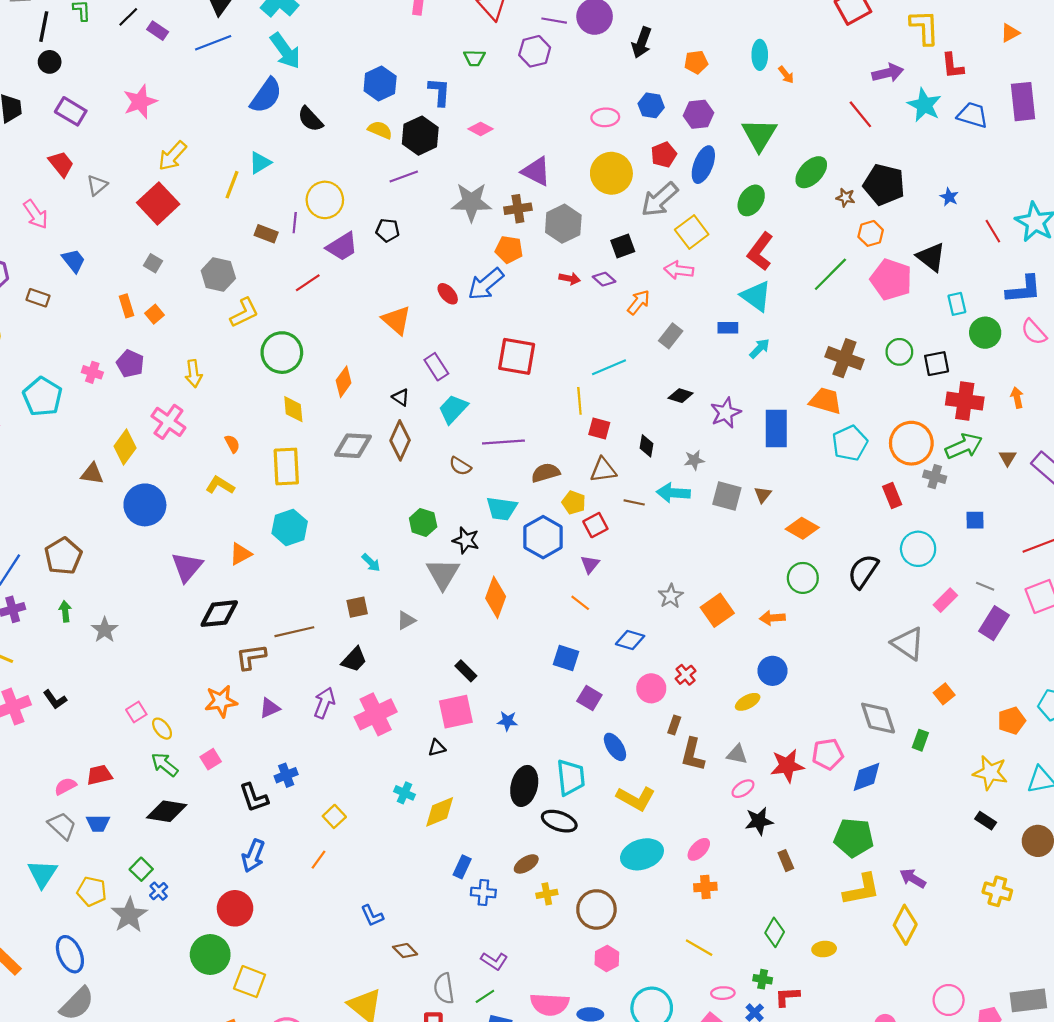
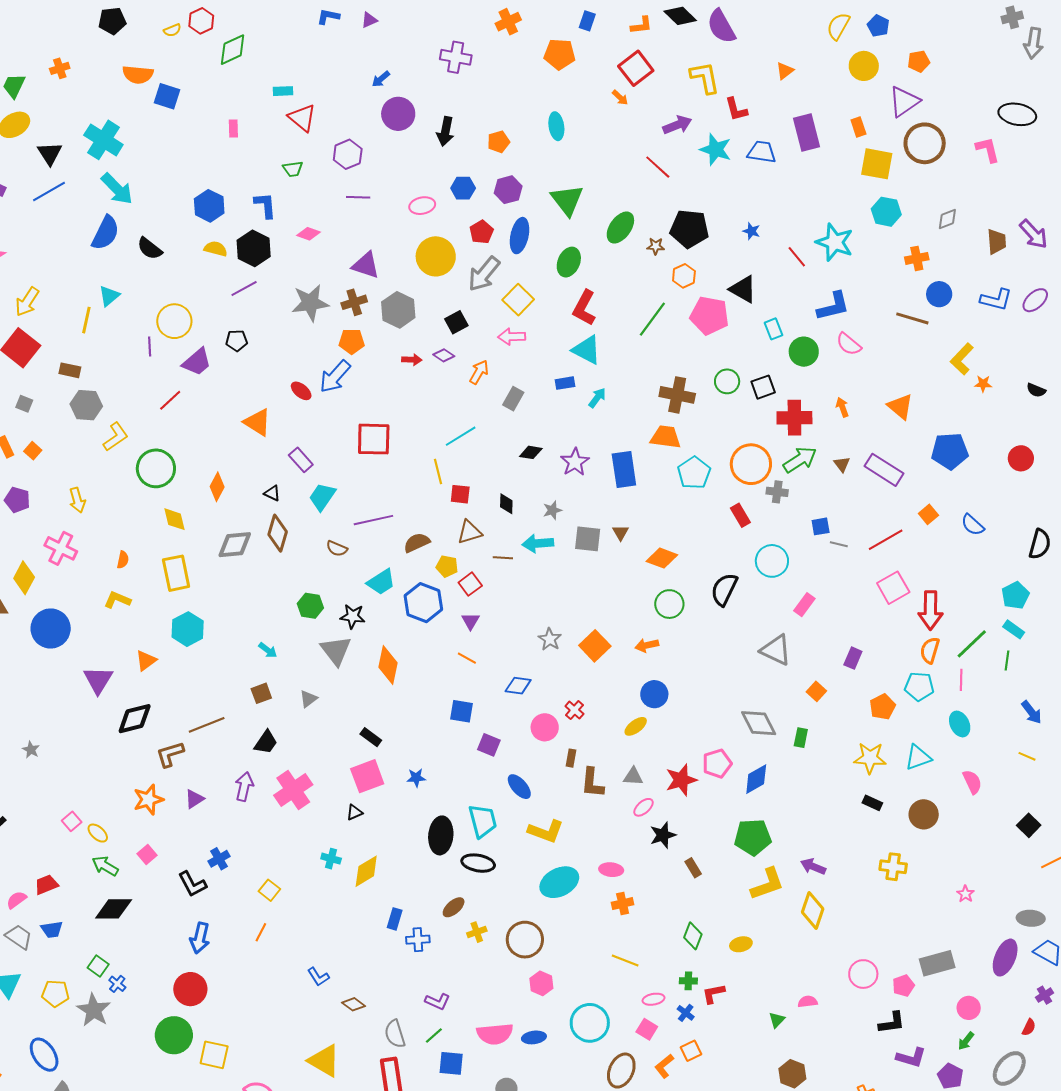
purple line: (554, 21) -> (358, 197), moved
orange arrow: (786, 75) -> (620, 98), moved
brown rectangle: (266, 234) -> (70, 370), moved
orange semicircle: (232, 444) -> (123, 560), turned 48
cyan trapezoid: (502, 509) -> (381, 582), turned -32
gray line: (985, 586) -> (839, 544), moved
purple rectangle: (994, 623) -> (853, 658), moved, size x0.7
gray star: (105, 630) -> (31, 750), size x0.7
pink ellipse: (699, 849) -> (611, 870), turned 60

